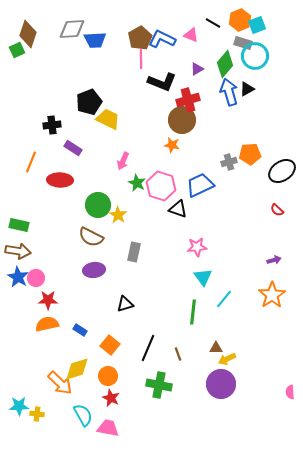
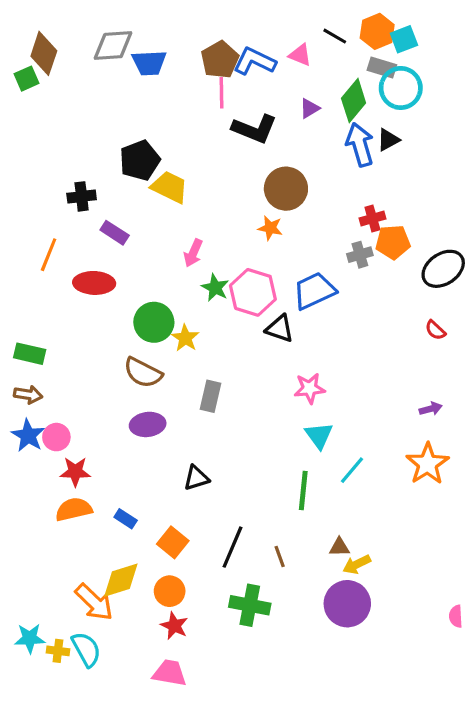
red cross: (188, 100) -> (372, 218), moved, size x0.7
brown arrow: (18, 251) -> (28, 395), size x0.7
cyan semicircle: (83, 415) -> (86, 649), moved

